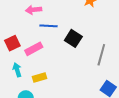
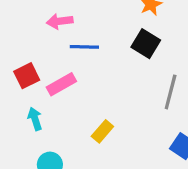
black square: (73, 38) -> (146, 44), moved
yellow rectangle: (40, 78) -> (102, 131), moved, turned -32

